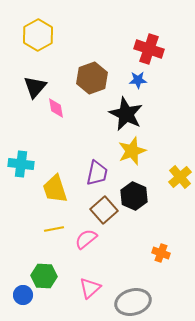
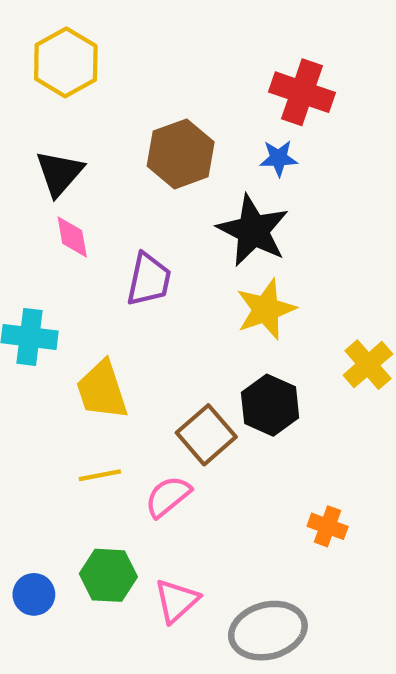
pink diamond: (56, 108) -> (72, 237), moved
purple trapezoid: (97, 173) -> (149, 279), moved
green hexagon: (44, 276) -> (108, 575), moved
blue circle: (23, 295) -> (34, 594), moved

